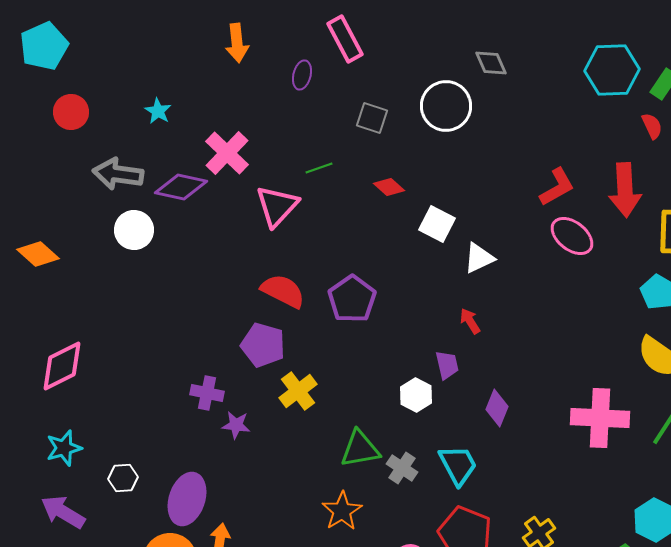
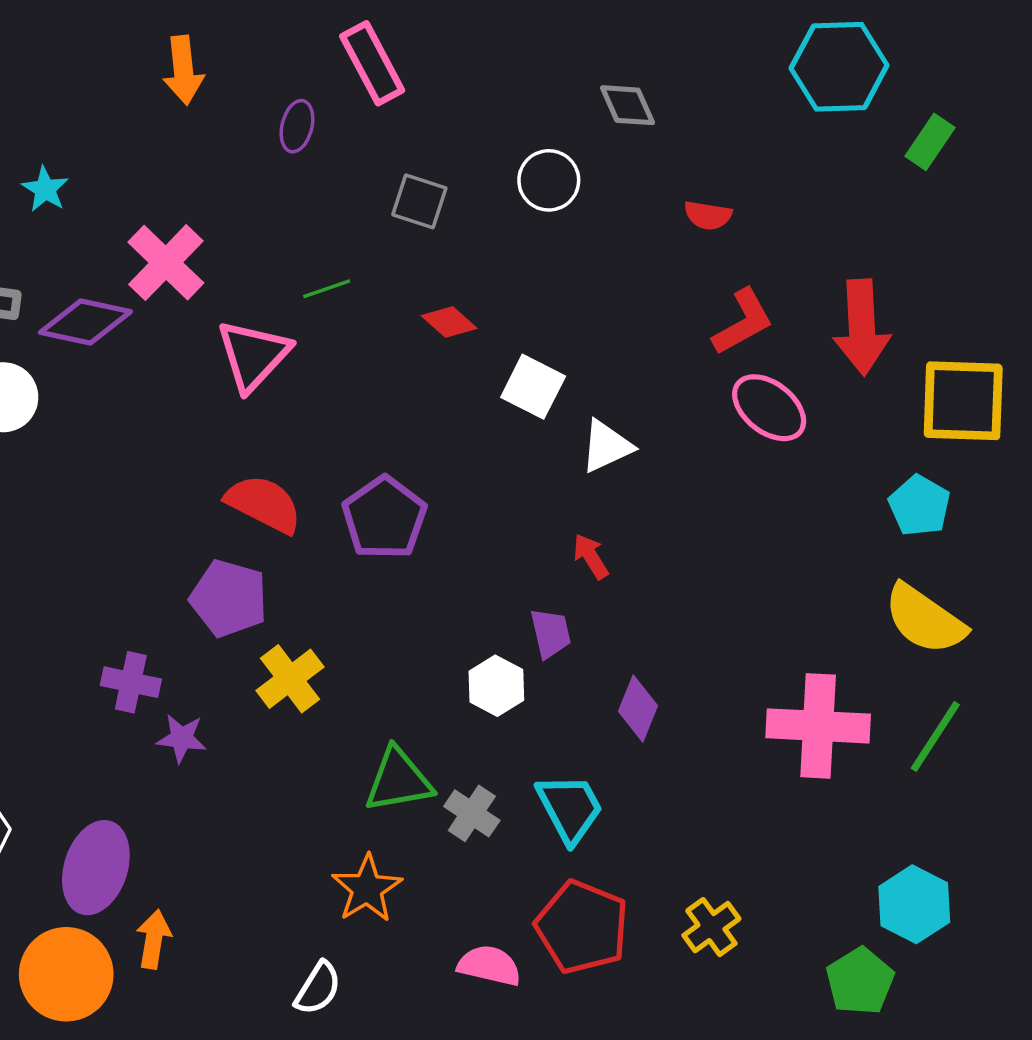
cyan hexagon: (612, 70) -> (839, 67), moved
white circle: (446, 106) -> (549, 180), size x0.7
red semicircle: (652, 126) -> (708, 215), moved, turned 124

